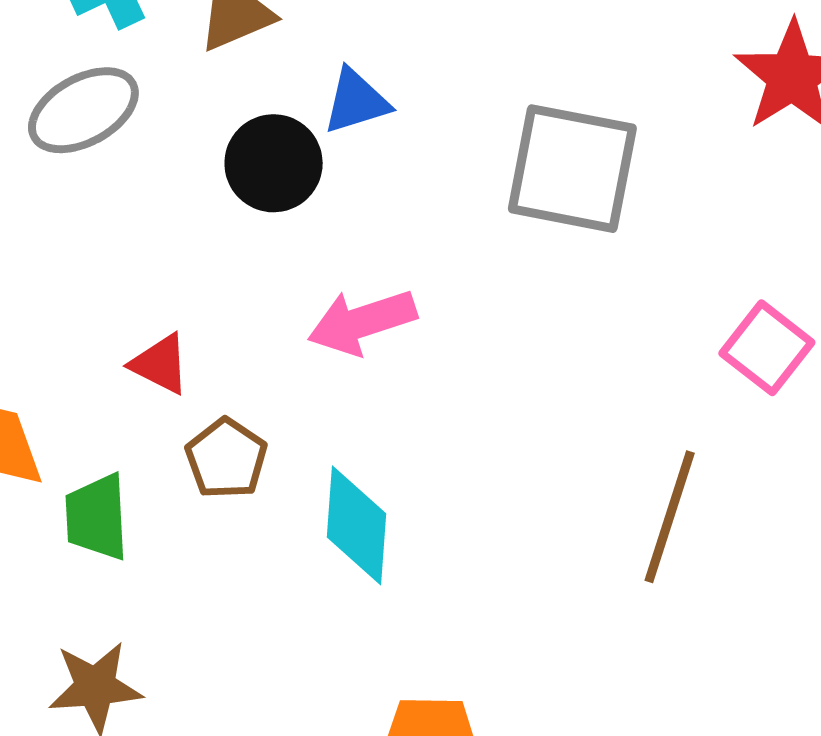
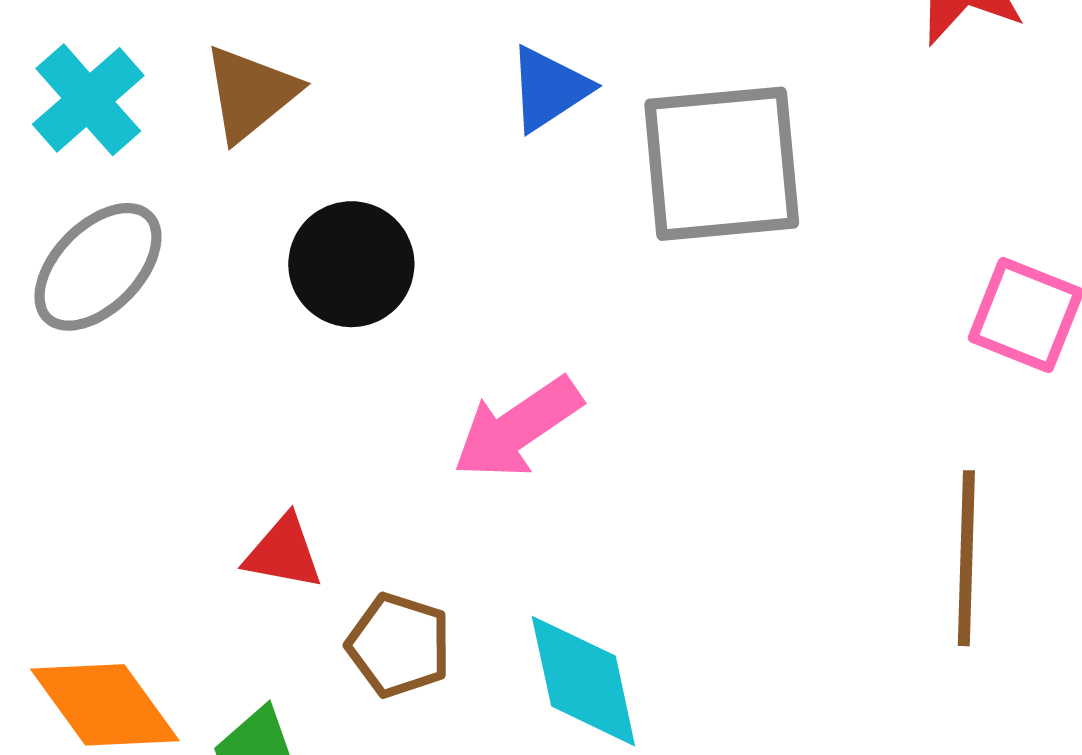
blue triangle: (356, 101) -> (549, 89), moved

